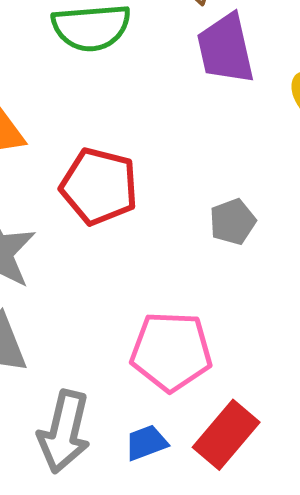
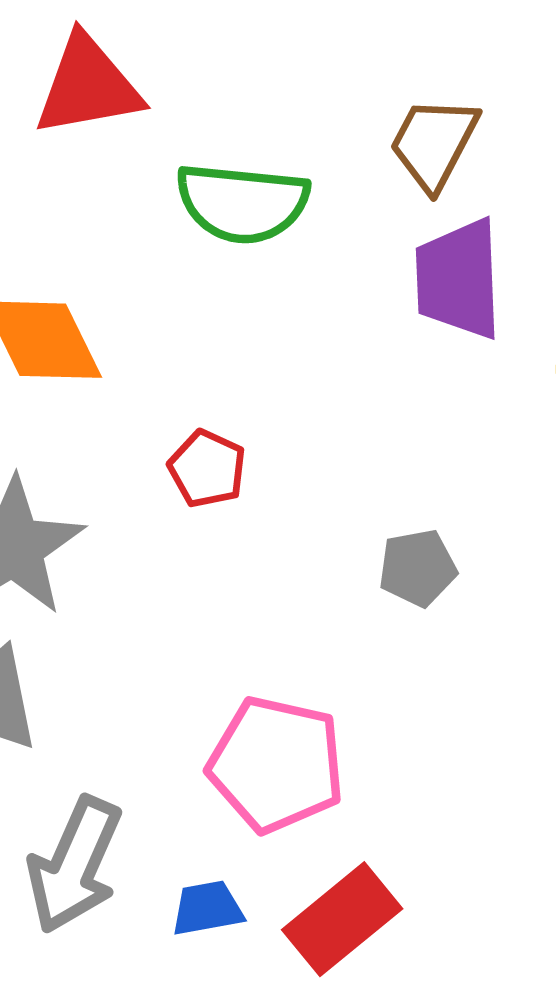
red pentagon: (99, 186) -> (207, 469), size x0.6

